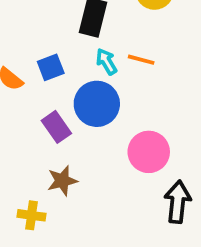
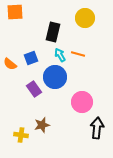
brown star: (62, 181) -> (42, 125), moved

